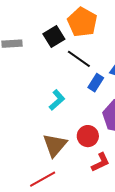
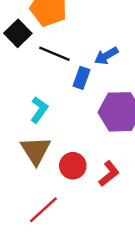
red circle: (88, 136) -> (73, 166), moved
brown triangle: (55, 145) -> (36, 150), moved

